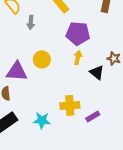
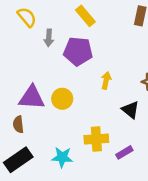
purple pentagon: (78, 33) -> (78, 51), moved
yellow circle: (42, 59) -> (62, 99), moved
black triangle: (97, 72) -> (130, 110), moved

